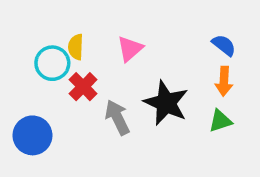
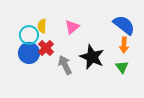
blue semicircle: (224, 45) -> (124, 25), size x1.6
green triangle: (220, 121) -> (122, 67), turned -48
blue circle: (32, 135) -> (29, 53), moved

